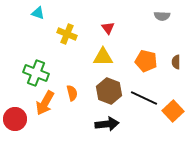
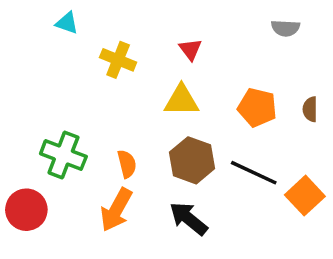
green cross: (36, 73) -> (63, 155), moved
orange arrow: (45, 103) -> (116, 210), moved
black arrow: (107, 124) -> (189, 219), turned -135

